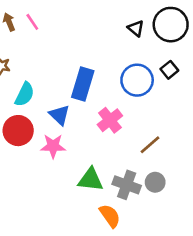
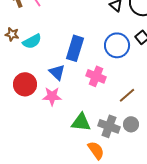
cyan semicircle: (25, 94) -> (32, 41), moved, turned 36
pink cross: (110, 120) -> (96, 76), turned -30

